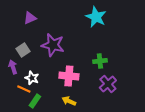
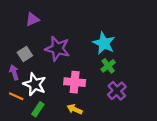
cyan star: (96, 17) -> (104, 43), moved
green cross: (100, 61) -> (108, 66), turned -32
white star: (32, 78) -> (35, 84), size x1.5
orange line: (24, 89) -> (16, 96), moved

